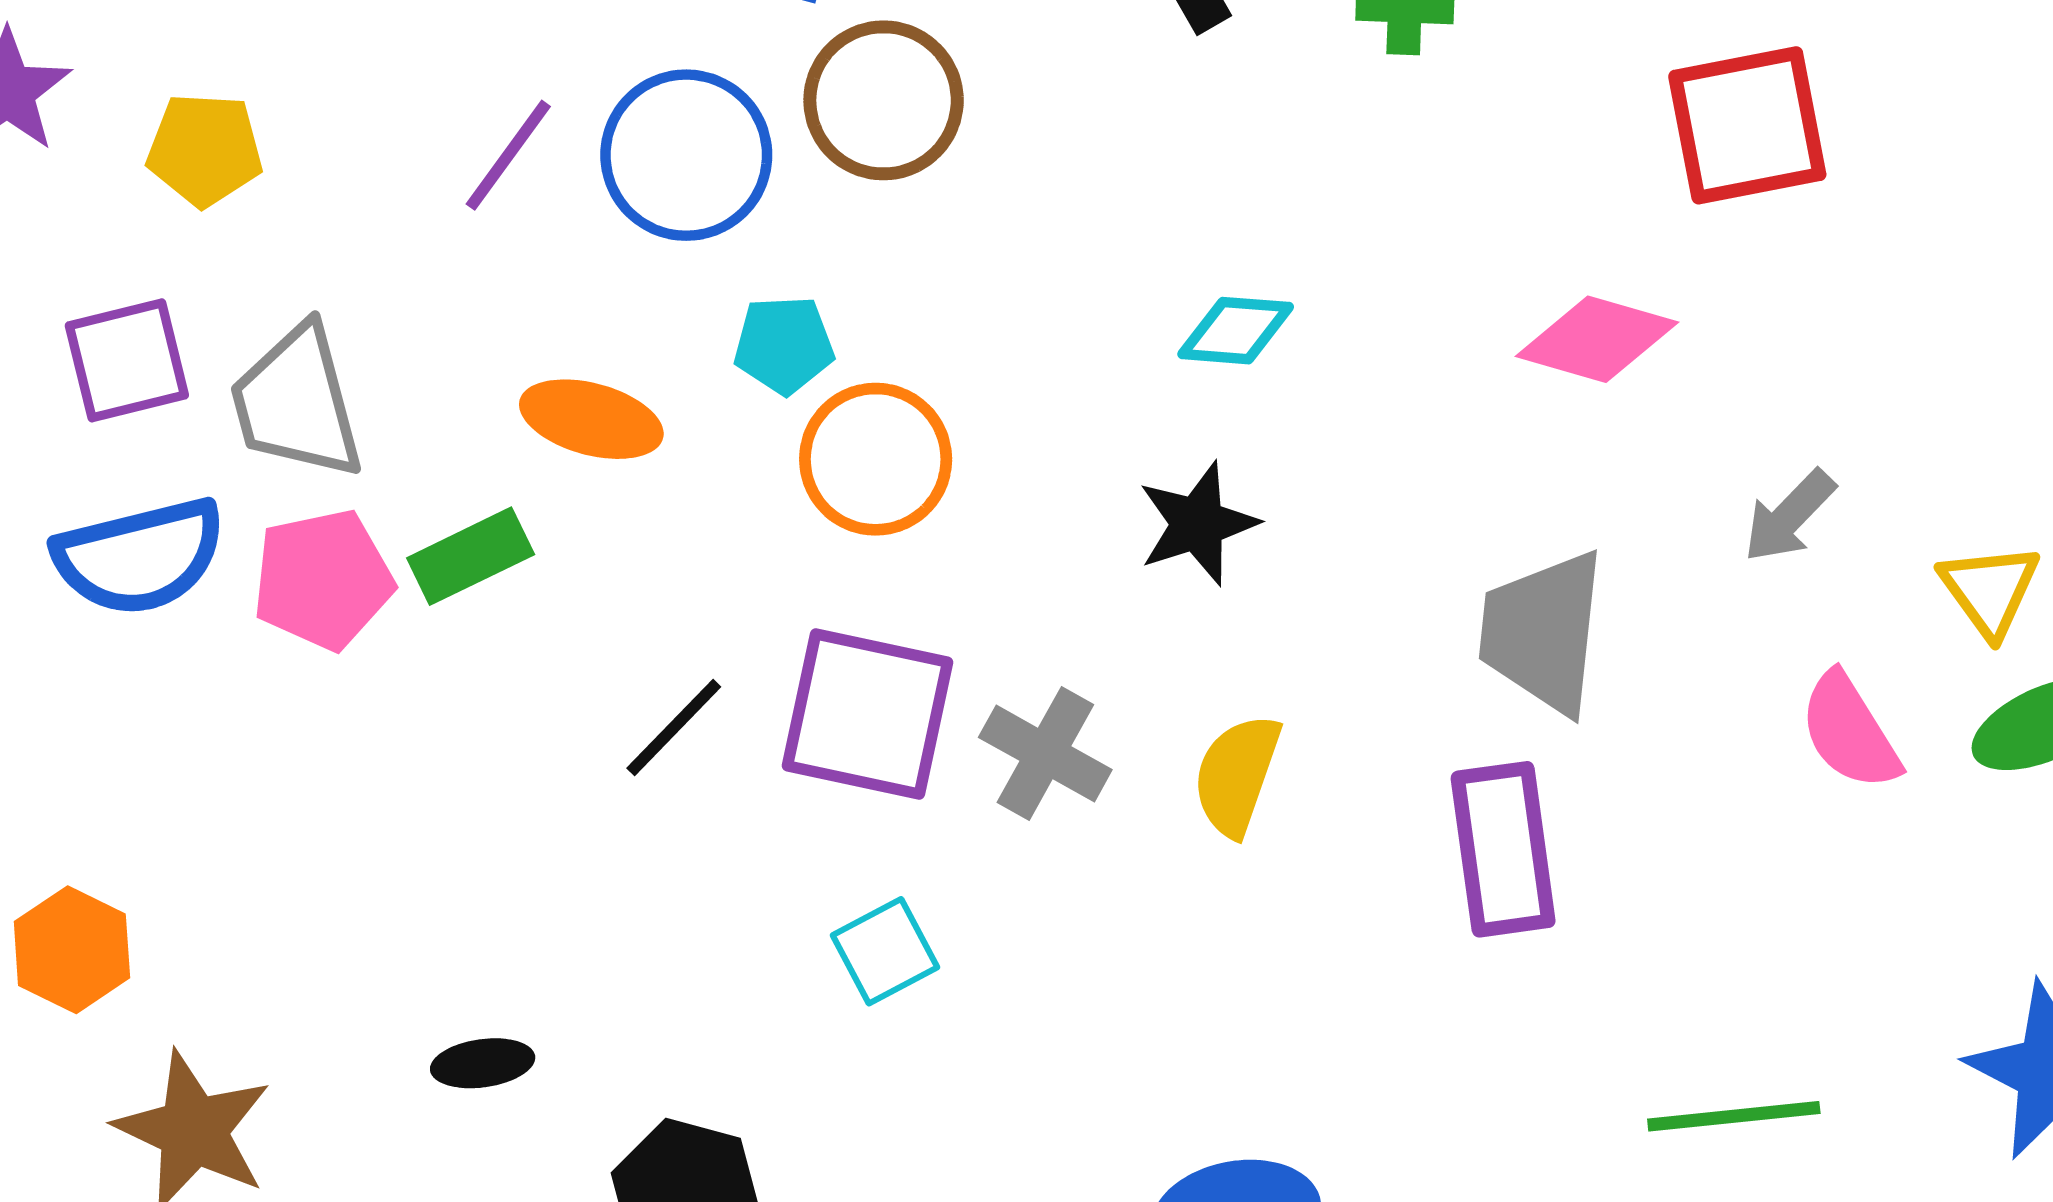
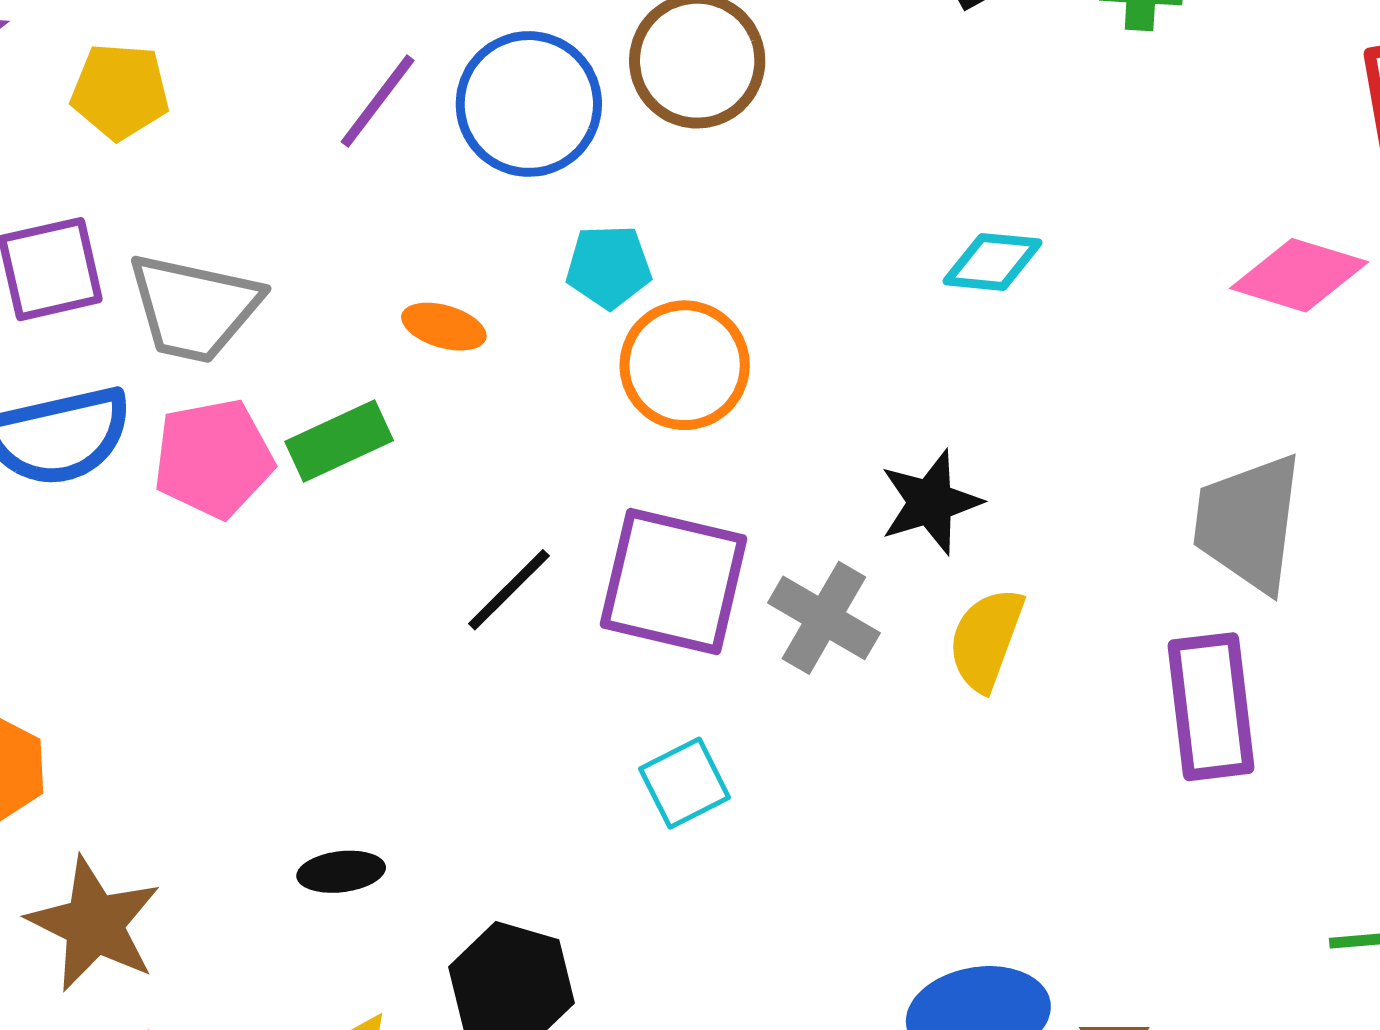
gray trapezoid: (297, 402) -> (194, 308), turned -64
orange ellipse: (591, 419) -> (444, 327), size x0.7
black star: (1198, 524) -> (930, 502), moved

